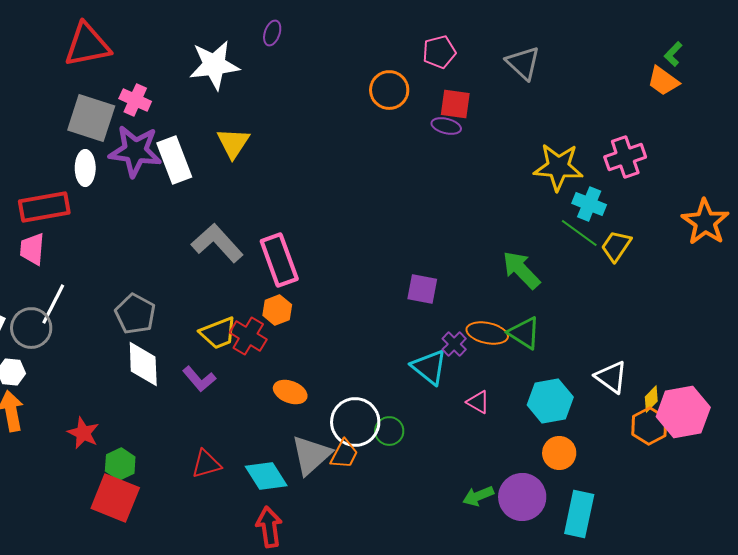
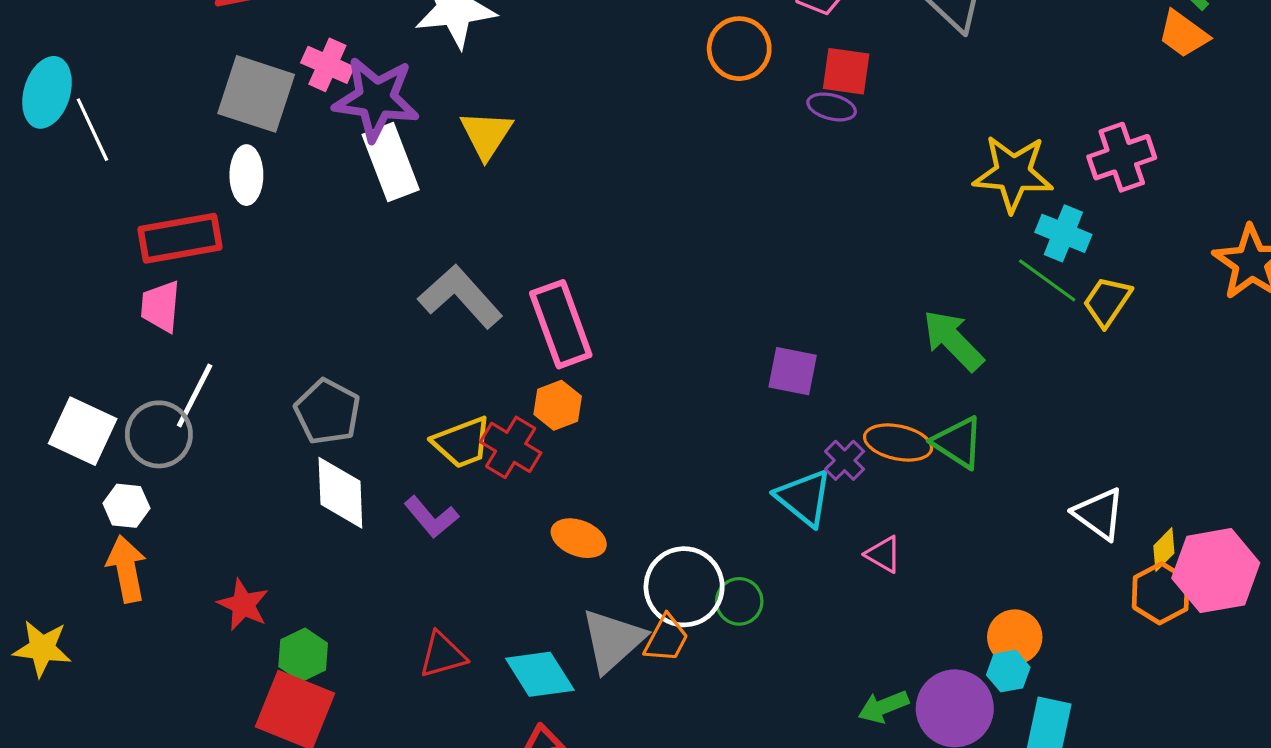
purple star: (135, 151) -> (376, 99), moved
cyan hexagon: (550, 401) -> (1008, 671), moved, size x0.6

